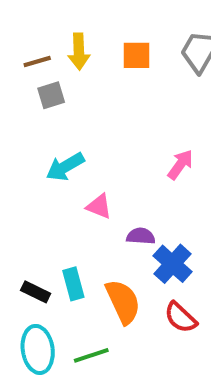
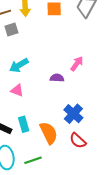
pink triangle: (99, 206) -> (17, 90), moved
purple semicircle: (141, 236) -> (57, 78), moved

